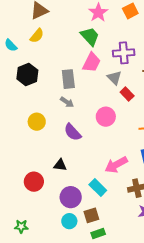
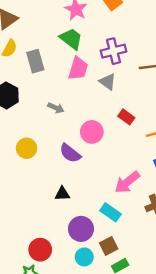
gray rectangle: (68, 79) -> (35, 61), moved
red rectangle: (127, 94) -> (126, 117), moved
gray arrow: (67, 102) -> (56, 108), moved
pink circle: (106, 117) -> (92, 132), moved
red circle: (34, 182) -> (40, 250), moved

